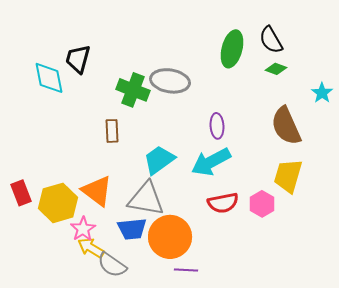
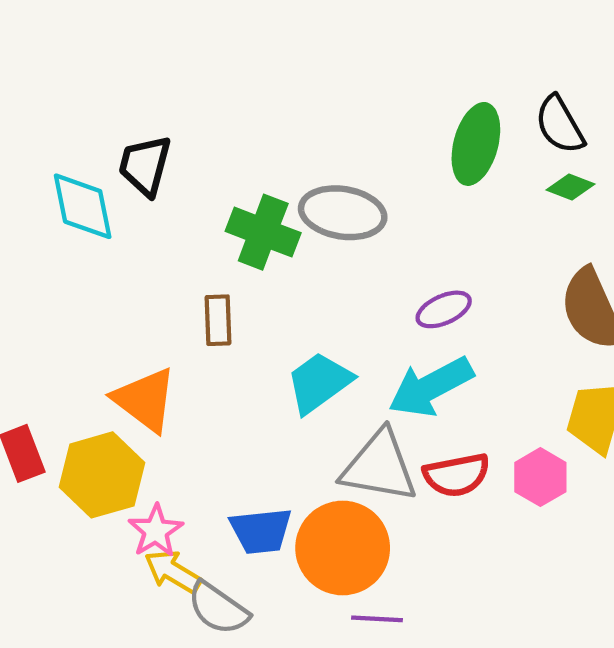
purple ellipse: (217, 126) -> (444, 309), turned 70
orange triangle: (97, 191) -> (145, 400), moved
gray triangle: (146, 199) -> (379, 466), moved

